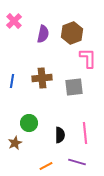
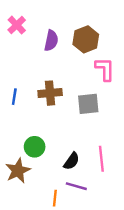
black semicircle: (60, 135) -> (72, 161), turned 35
brown star: (15, 143) -> (18, 171), size x1.5
purple line: (77, 162) -> (76, 186), moved
orange line: (46, 166) -> (55, 198), turned -56

